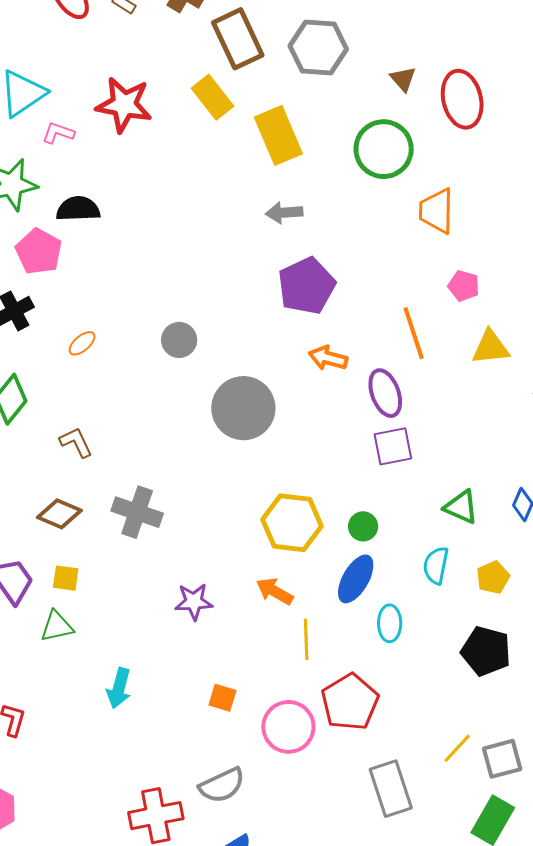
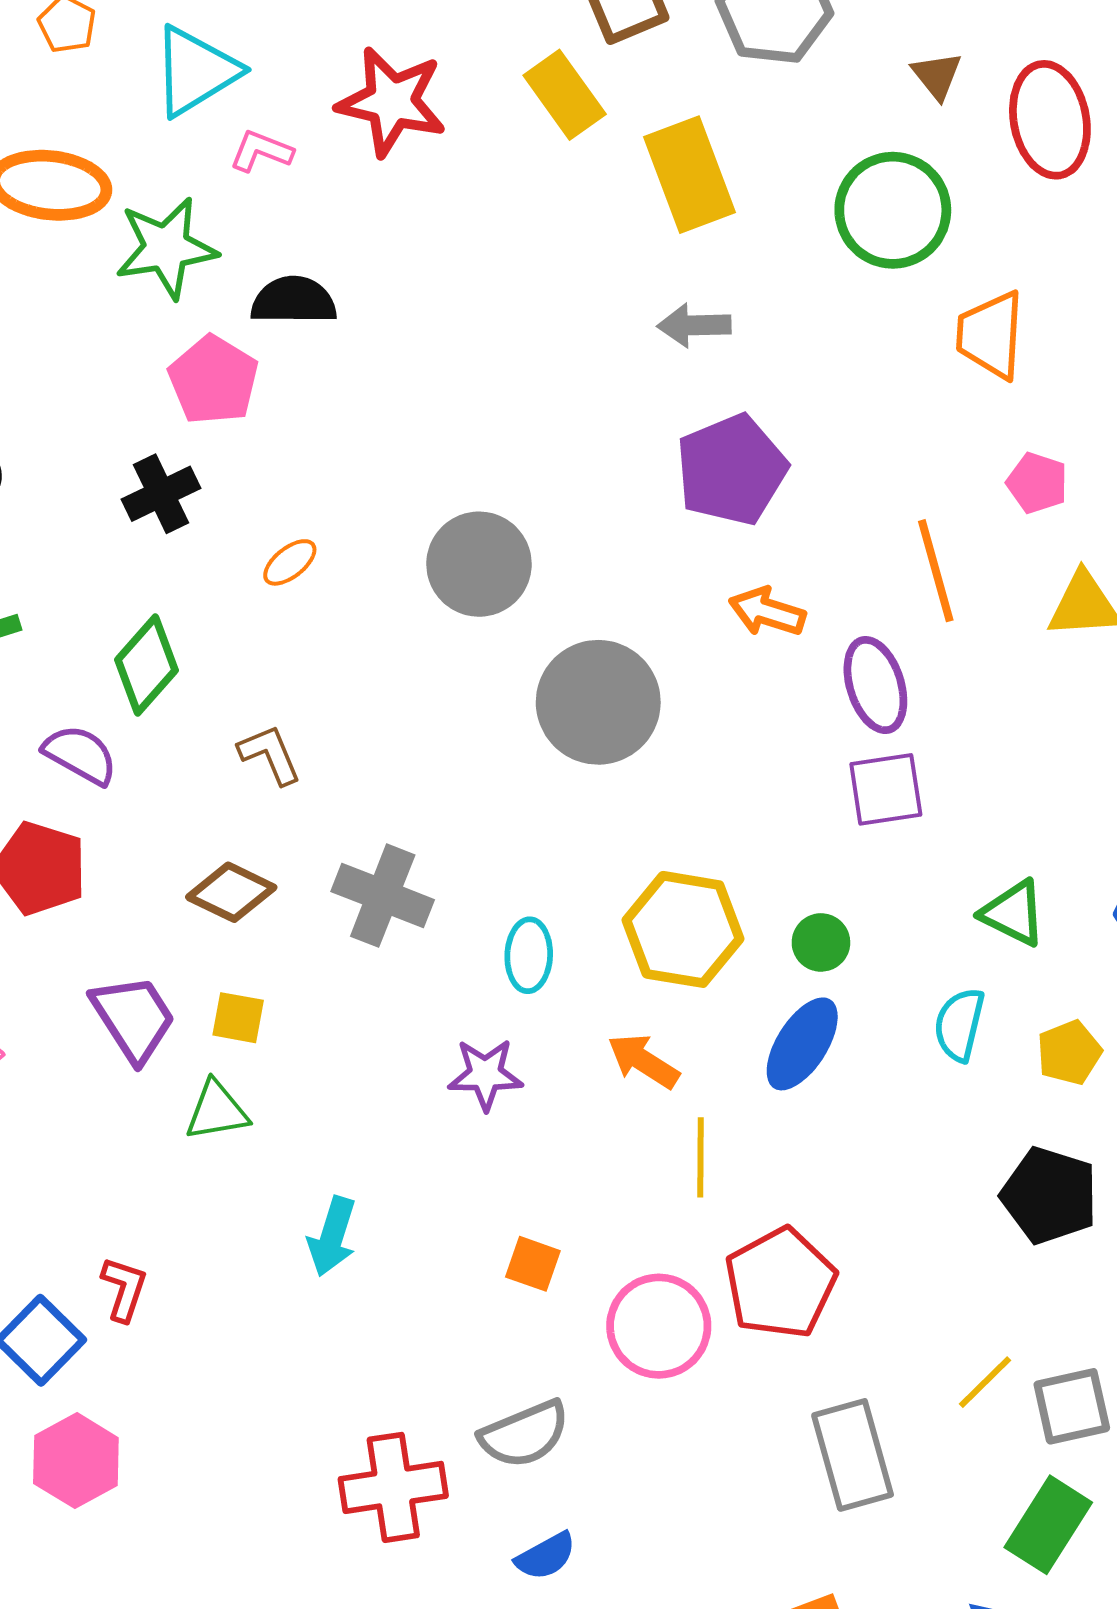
gray circle: (179, 340) -> (479, 564), size x1.5
cyan ellipse: (390, 623) -> (529, 955), moved

